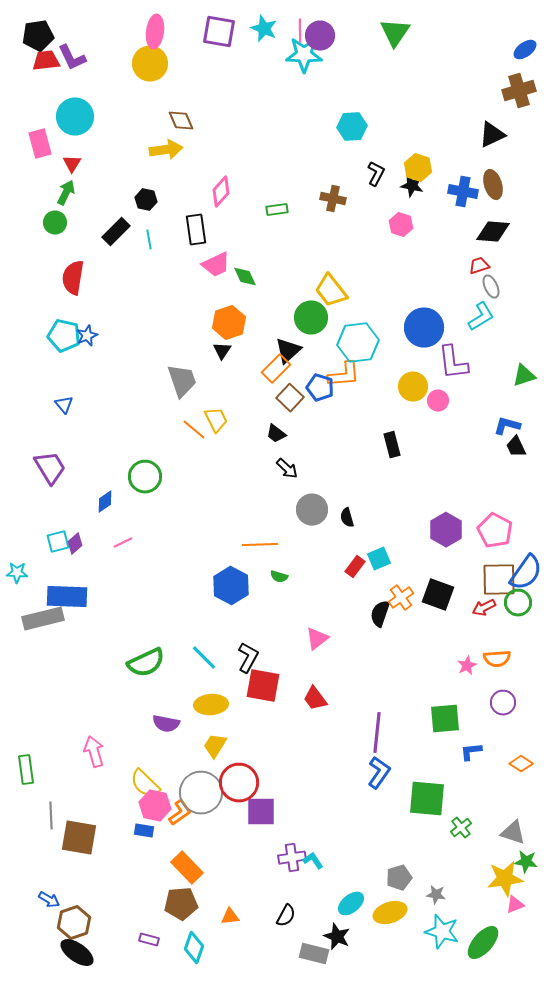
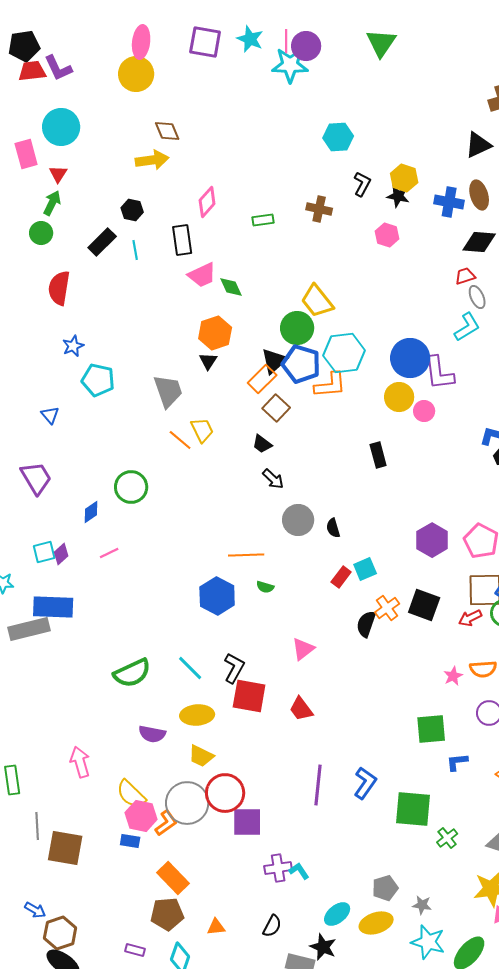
blue circle: (424, 328) -> (410, 358), moved
cyan pentagon: (64, 336) -> (98, 380), moved
blue pentagon: (320, 388) -> (301, 364), moved, size x1.4
purple line: (377, 733) -> (318, 785), moved
yellow trapezoid: (215, 746) -> (201, 756), turned -96

